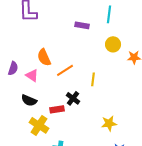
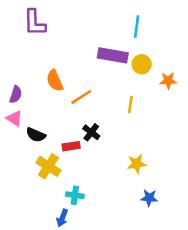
purple rectangle: (82, 25) -> (113, 55), moved, size x1.6
pink triangle: (32, 75) -> (14, 118), moved
yellow line: (93, 79) -> (130, 105), moved

